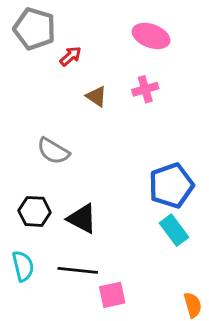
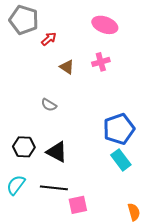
gray semicircle: (53, 151) -> (49, 105), moved, size x0.7
cyan semicircle: (23, 266) -> (16, 185), turned -130

